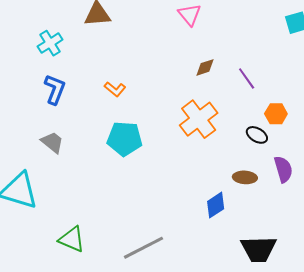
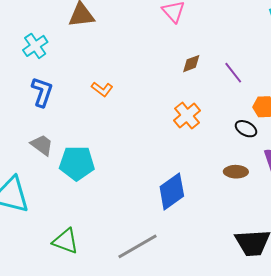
orange cross: (199, 119) -> (187, 116), size x0.7
cyan pentagon: (125, 139) -> (77, 163), moved
blue diamond: (216, 205) -> (172, 191), moved, size x1.4

